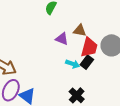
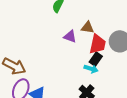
cyan arrow: (73, 64) -> (91, 69), moved

